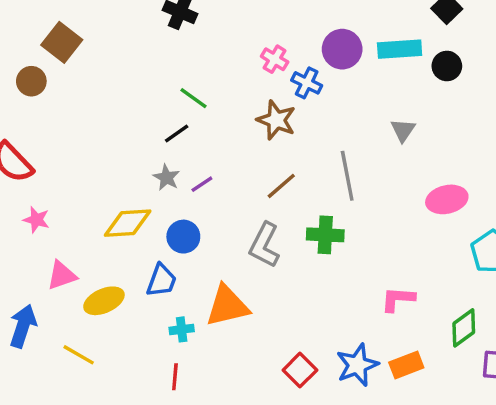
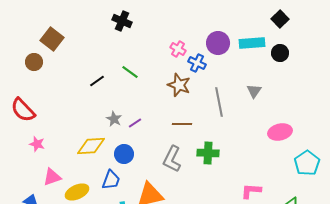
black line: (177, 134) -> (97, 81), moved
gray line: (347, 176) -> (219, 102), moved
brown line: (281, 186) -> (182, 124), turned 42

